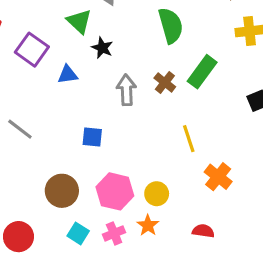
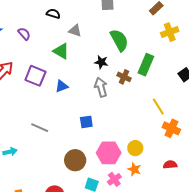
black star: (102, 48) -> (101, 62), moved
yellow line: (189, 139) -> (158, 107), moved

